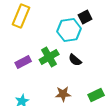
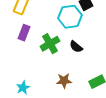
purple rectangle: (23, 62) -> (24, 33), moved, turned -42

